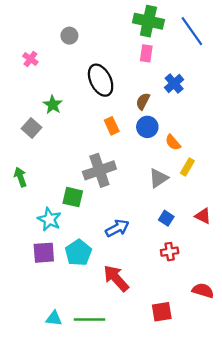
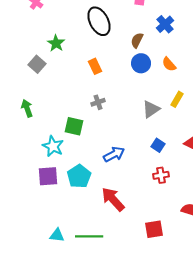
orange rectangle: (112, 126) -> (95, 66), moved
orange semicircle: (173, 142) -> (169, 64), moved
gray cross: (99, 170) -> (98, 102), size x0.5

